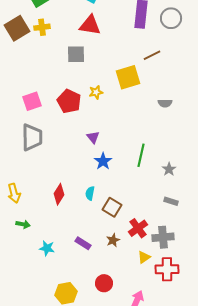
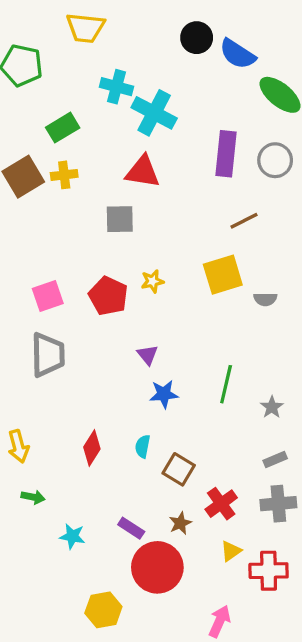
yellow square: (128, 77) -> (223, 275), moved
blue star: (103, 161) -> (164, 394), turned 30
gray rectangle: (171, 201) -> (275, 459), turned -40
gray cross: (163, 237) -> (278, 504), moved
red circle: (104, 283) -> (157, 567), moved, size x1.8

